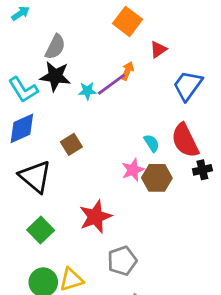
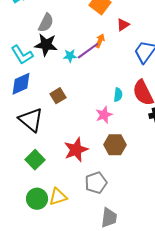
cyan semicircle: (152, 143) -> (118, 95), turned 40
brown hexagon: (157, 178) -> (115, 145), moved

